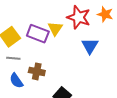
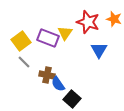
gray line: (13, 58) -> (24, 62), turned 40
blue semicircle: (16, 81) -> (58, 84), moved

